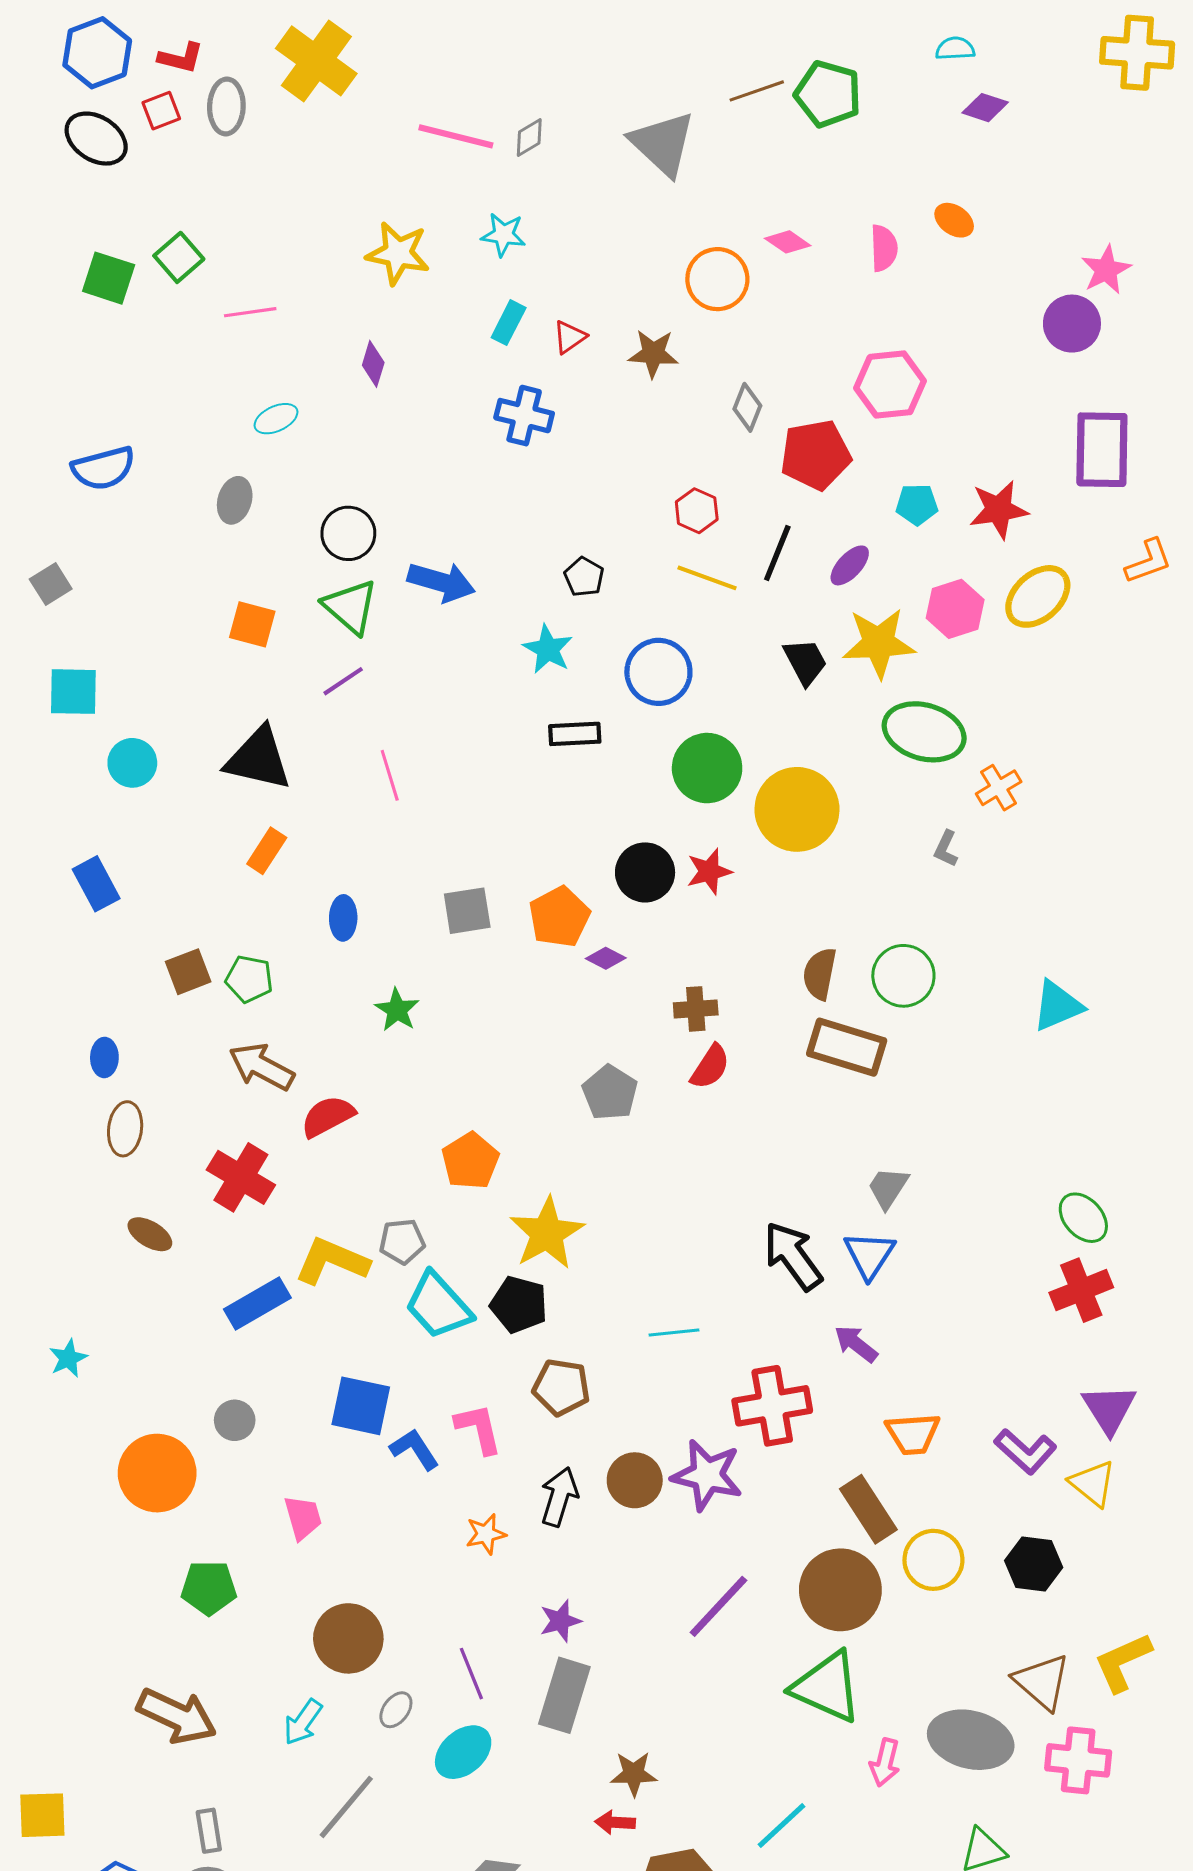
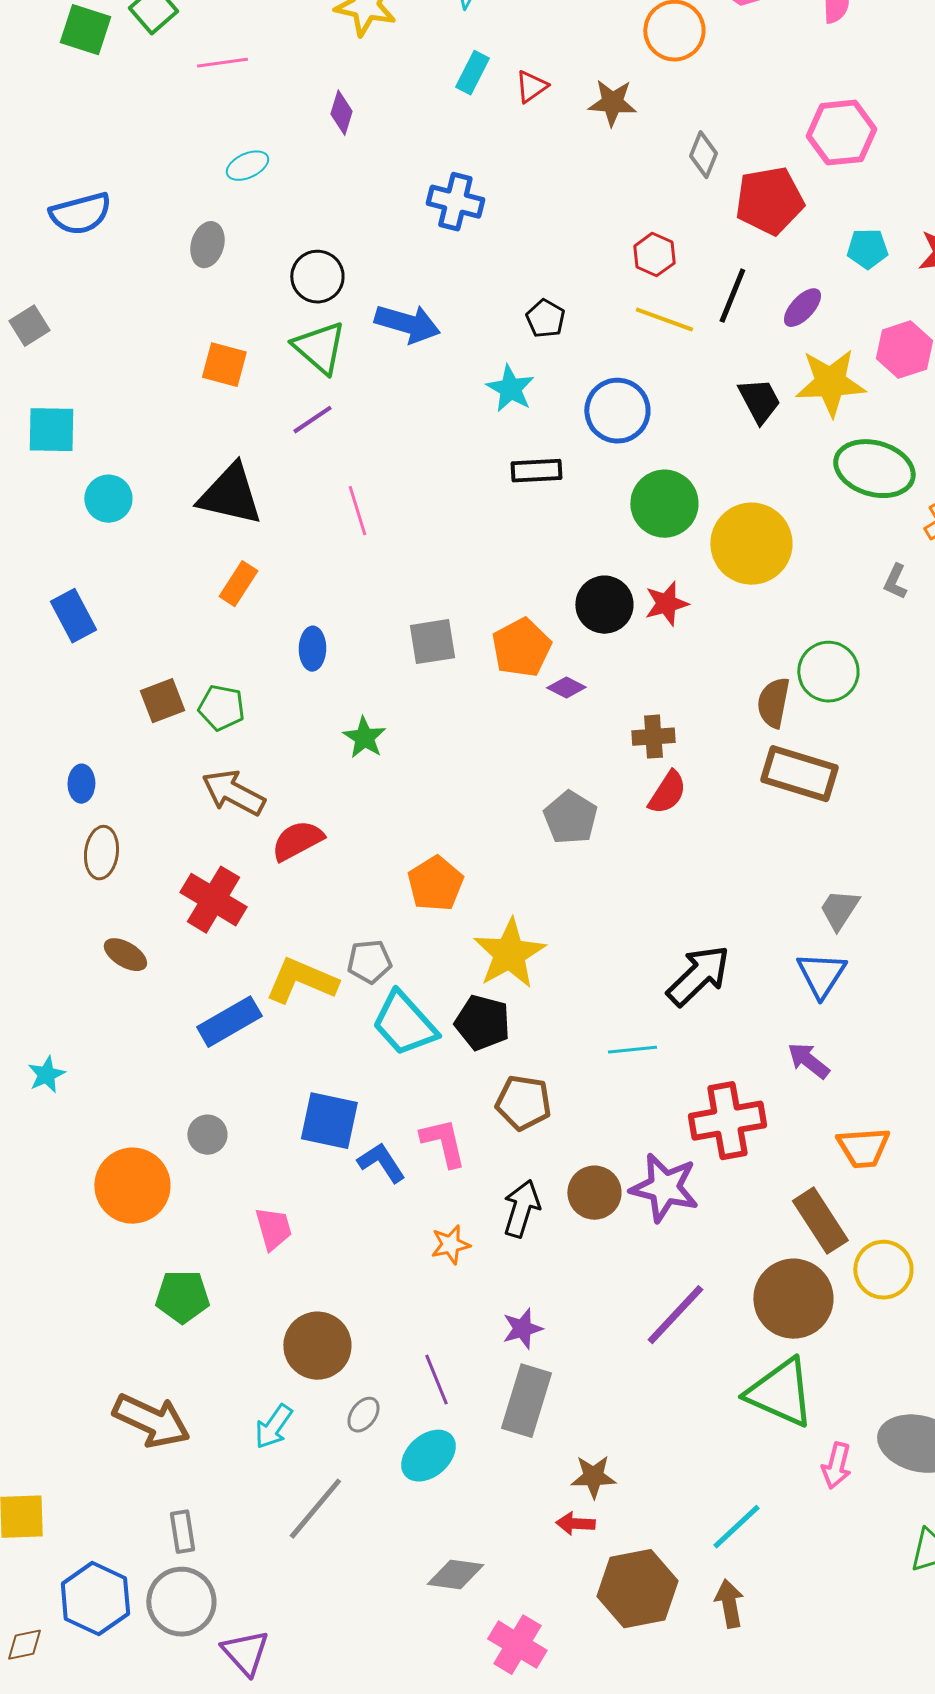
blue cross: (524, 416) -> (455, 202), moved
green circle: (903, 976) -> (828, 672), moved
black arrow: (793, 1256) -> (698, 976), moved, turned 82

